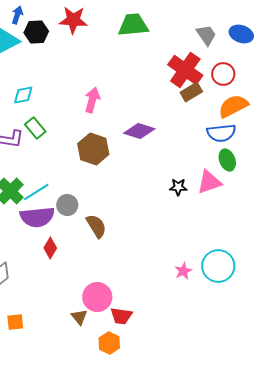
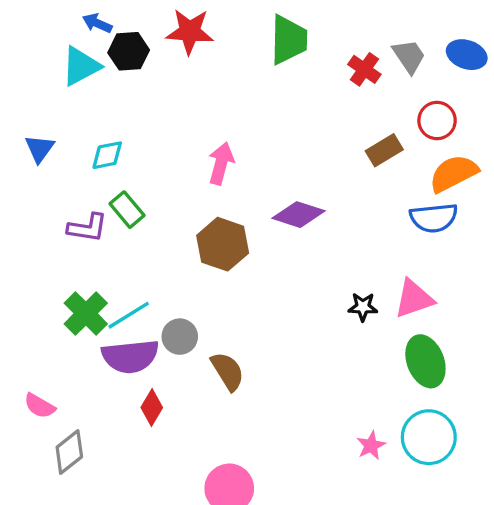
blue arrow: (17, 15) -> (97, 23), turned -84
green trapezoid: (133, 25) -> (289, 40), turned 96
red cross: (185, 70) -> (364, 69), moved, size x0.6
green ellipse: (227, 160) -> (425, 361), moved, size x1.4

